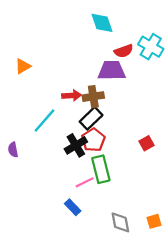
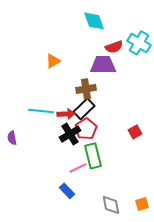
orange triangle: (23, 66) -> (53, 61), moved
red arrow: (72, 95) -> (66, 114), moved
cyan line: (44, 120) -> (41, 111), turned 55

